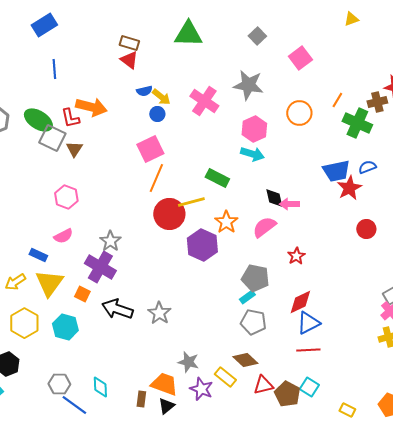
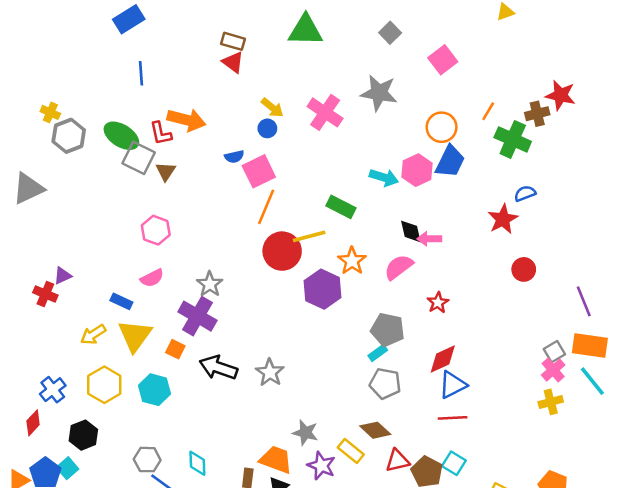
blue semicircle: (144, 91) -> (234, 157), moved
pink hexagon: (254, 129) -> (417, 170), moved
blue trapezoid: (336, 171) -> (450, 162), moved, turned -52

